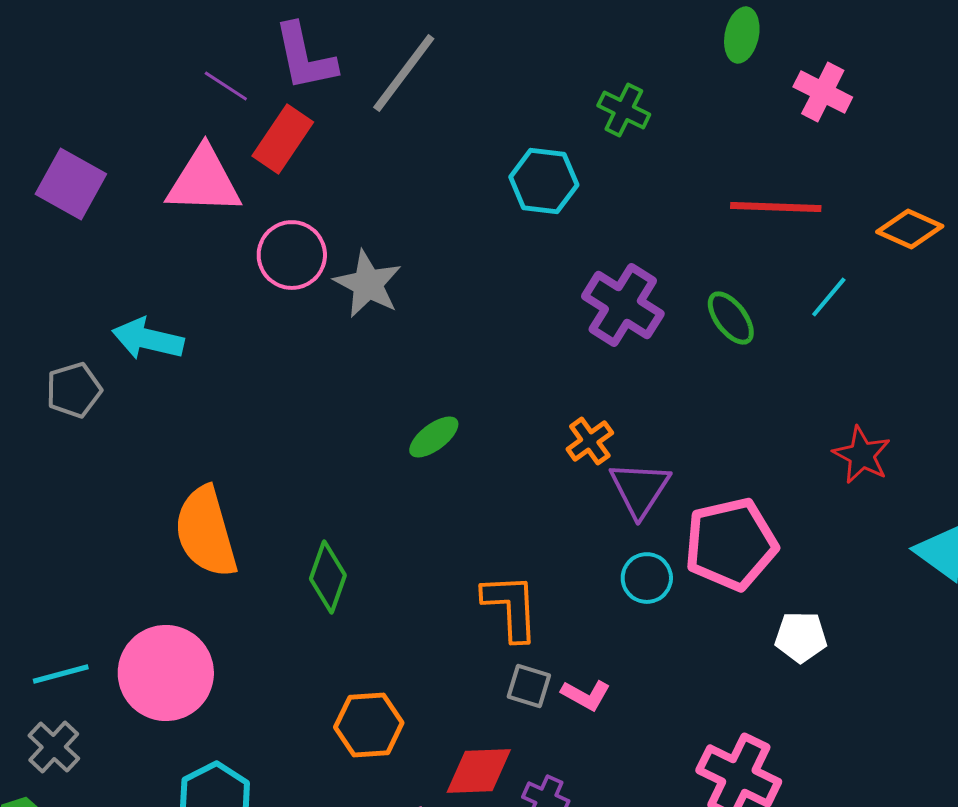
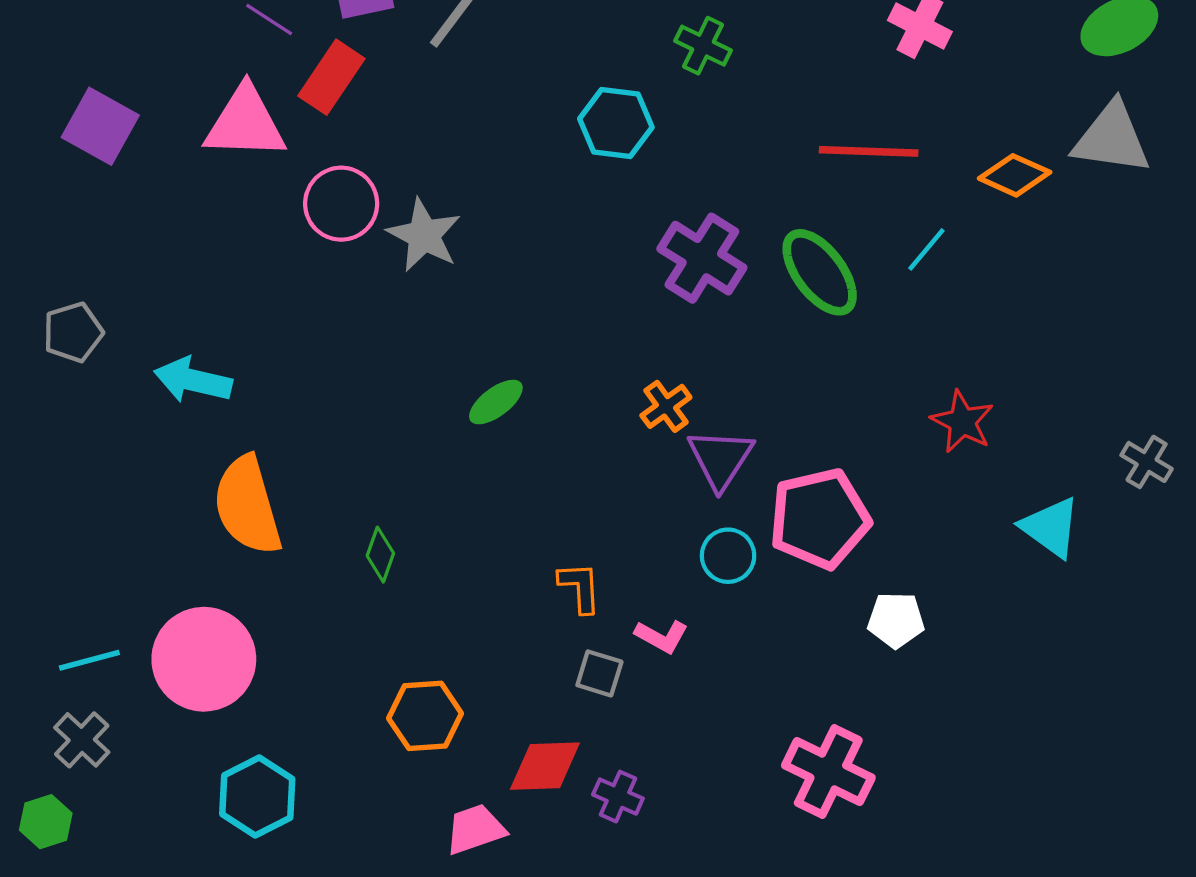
green ellipse: (731, 318) -> (820, 272), size x1.5
cyan arrow: (148, 339) -> (193, 380), moved
gray pentagon: (74, 390) -> (73, 332), moved
green diamond: (328, 577) -> (380, 555), size x0.7
orange L-shape: (511, 607) -> (580, 587), size x0.7
pink L-shape: (586, 695) -> (662, 636), moved

